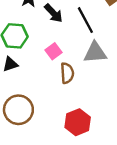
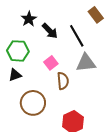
brown circle: (18, 110) -> (33, 103), moved

